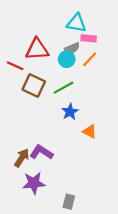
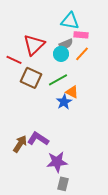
red triangle: (37, 49) -> (34, 45), turned -40
orange triangle: (90, 132) -> (72, 92), moved
purple star: (34, 183) -> (57, 162), moved

